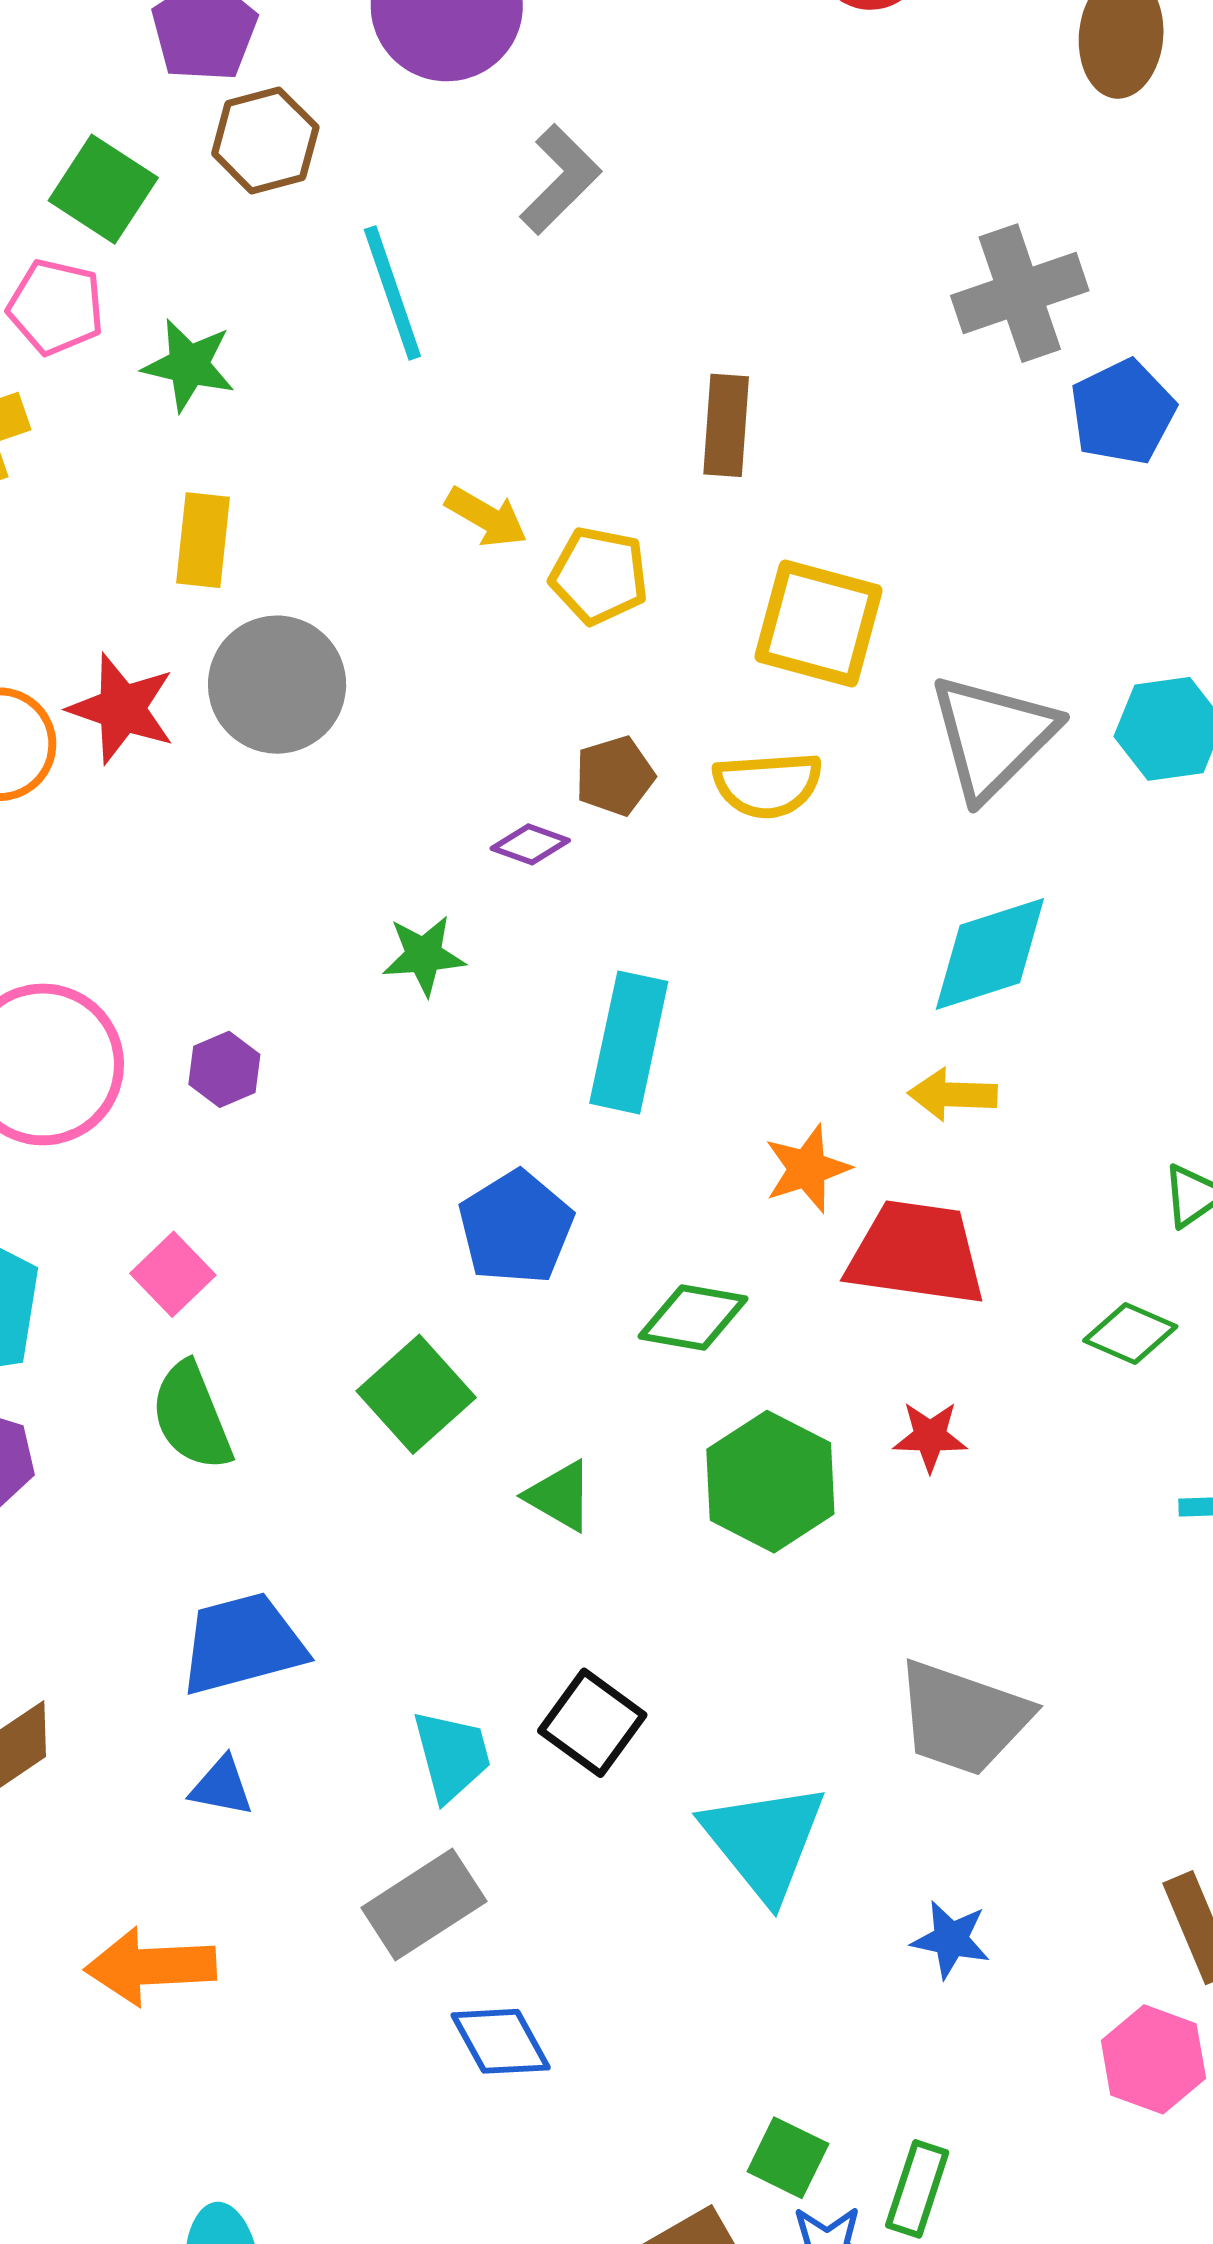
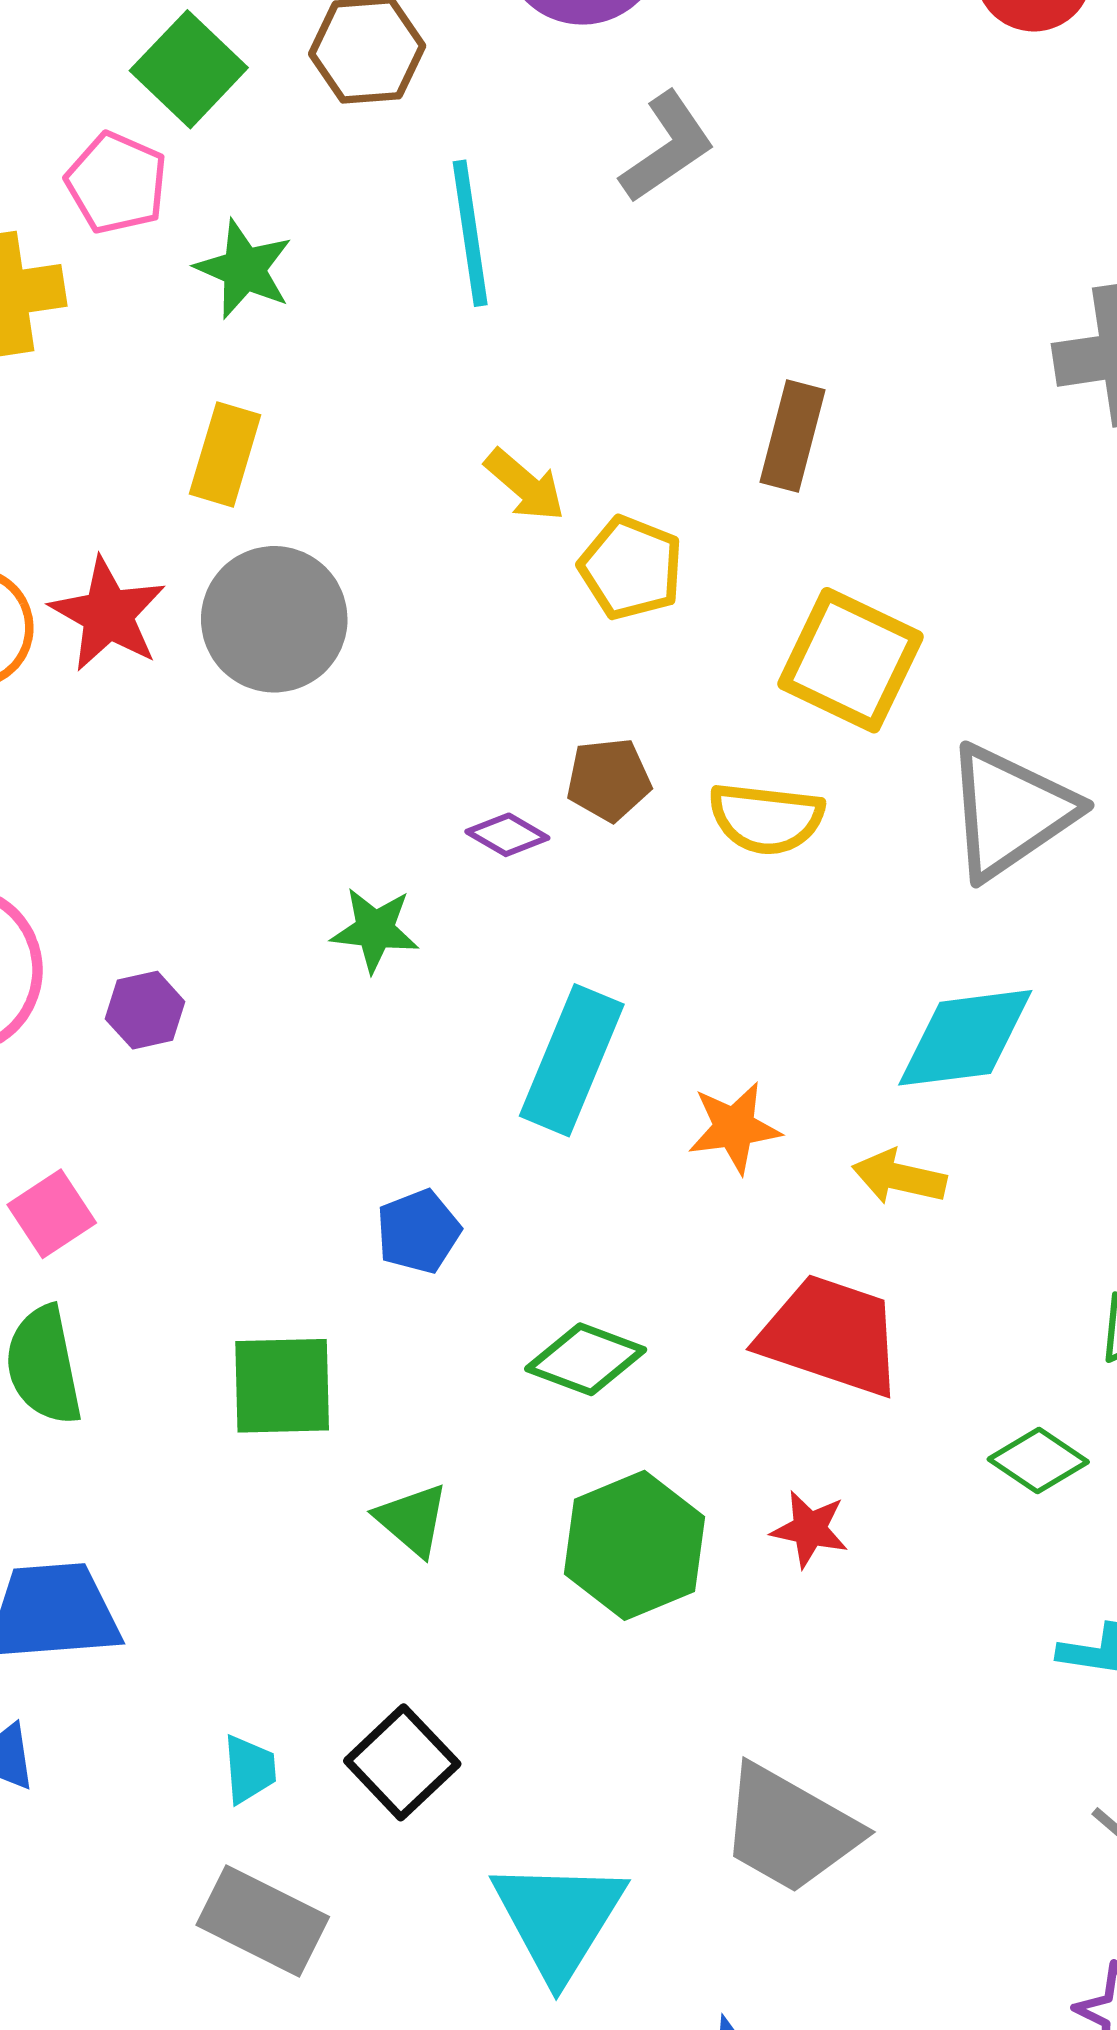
orange star: (807, 1169) -> (734, 1128), moved
blue pentagon: (516, 1228) -> (418, 1231), size x0.7
green square: (416, 1394) -> (282, 1386), turned 30
cyan trapezoid: (452, 1755) -> (249, 1769), size x0.7
gray rectangle: (424, 1904) -> (263, 1921), moved, turned 49

